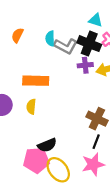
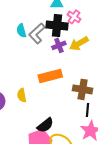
gray L-shape: (66, 46) -> (37, 33), turned 125
orange rectangle: (36, 81) -> (50, 76), moved

